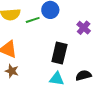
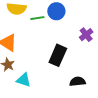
cyan triangle: (57, 79) -> (24, 80), moved

